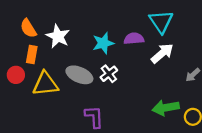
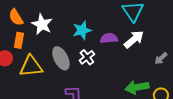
purple semicircle: (134, 39) -> (109, 38), moved
gray ellipse: (79, 75) -> (61, 58), turned 40

